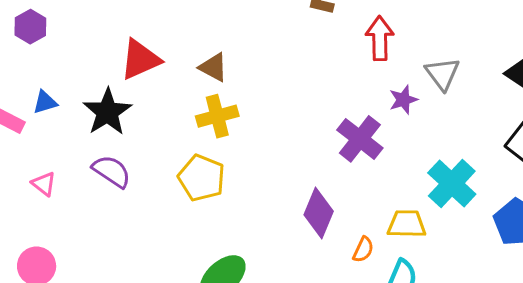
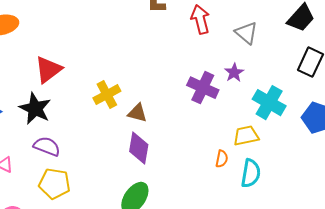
brown triangle: (213, 67) -> (137, 113), moved
purple star: (403, 100) -> (234, 73), moved
yellow pentagon: (202, 178) -> (55, 184), moved
purple diamond: (319, 213) -> (139, 148), moved

